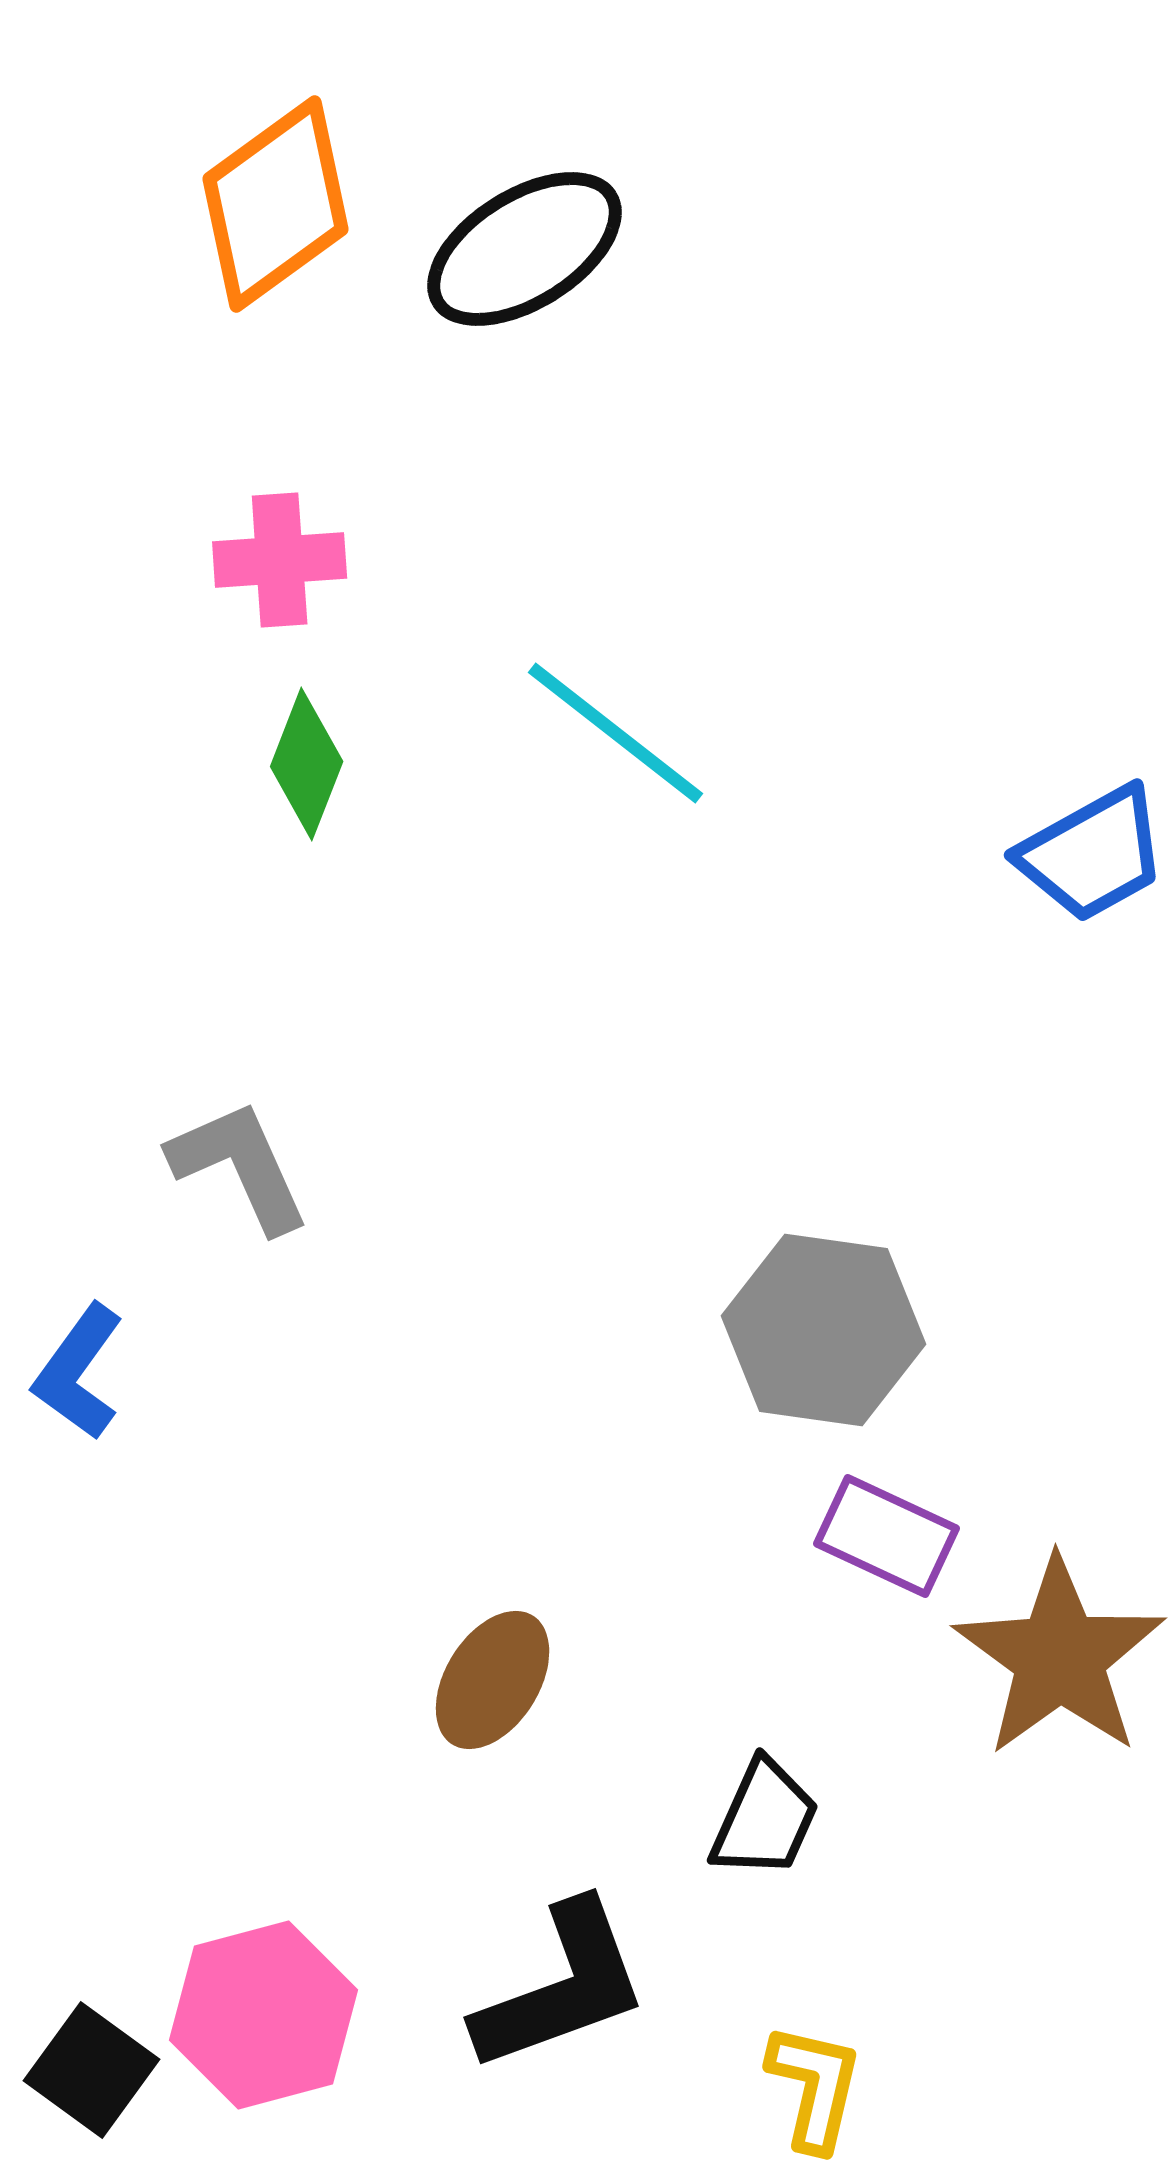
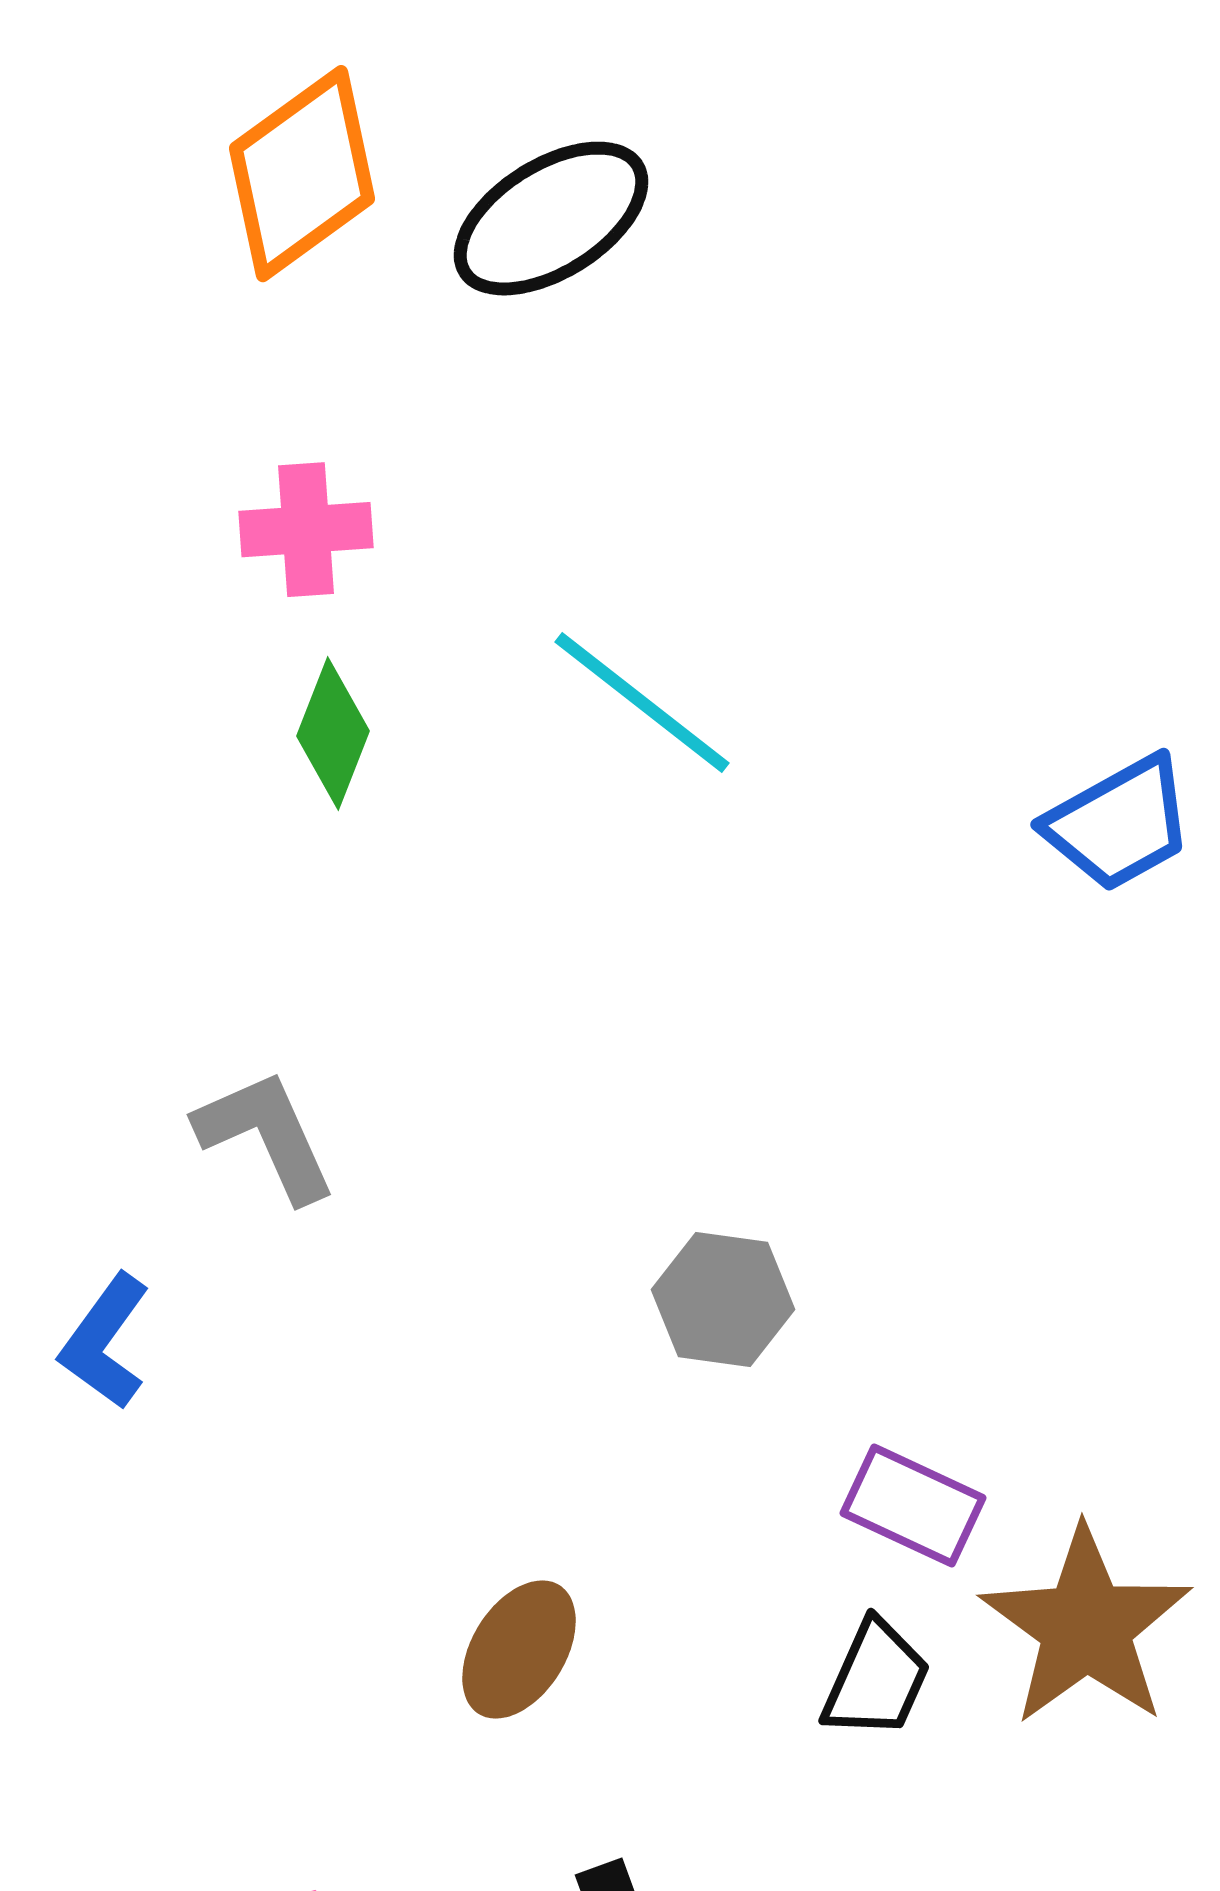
gray hexagon: (824, 1330) -> (723, 1300), moved, size x0.7
black trapezoid: (765, 1819) -> (876, 1680), moved

